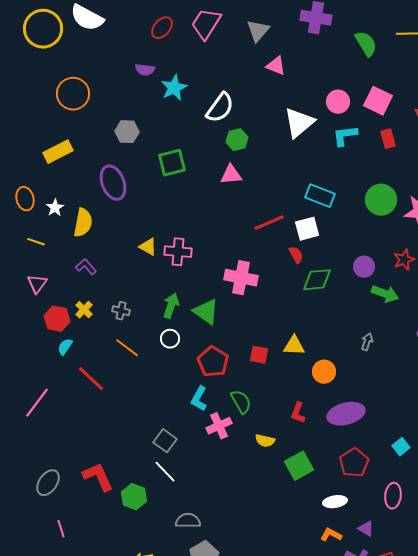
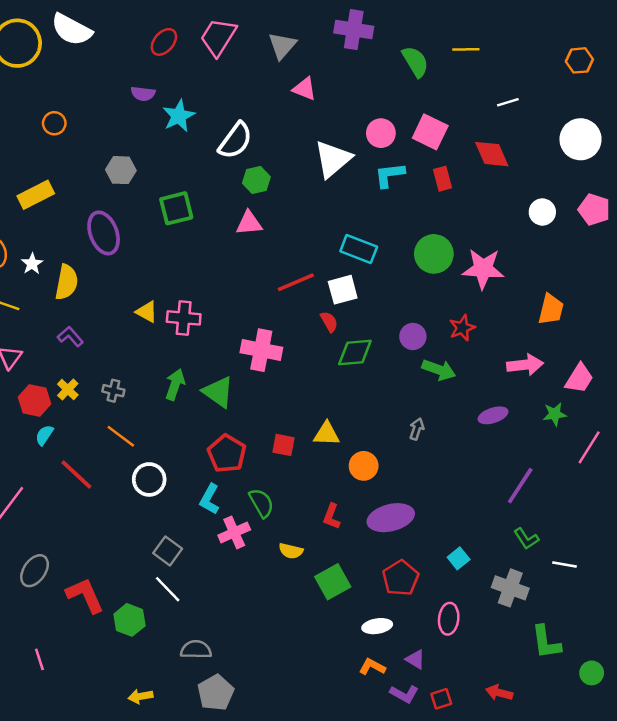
orange circle: (73, 94) -> (54, 123), size x0.6
white circle: (170, 339) -> (149, 479), moved, size x1.4
gray ellipse: (48, 483) -> (35, 571), moved

